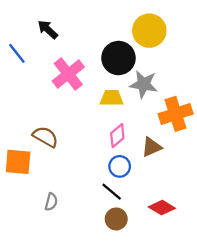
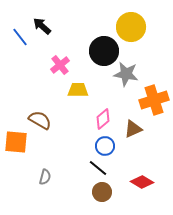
blue line: (17, 53) -> (20, 37), moved
pink cross: (68, 74) -> (60, 65), size x0.7
yellow trapezoid: (112, 98) -> (78, 90), moved

